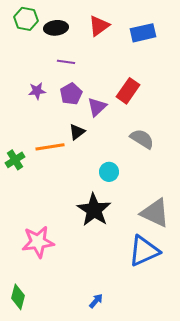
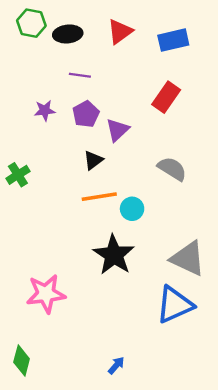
red rectangle: (128, 91) -> (166, 97), moved
orange line: (50, 147) -> (99, 197), moved
green cross: (15, 160) -> (18, 175), moved

